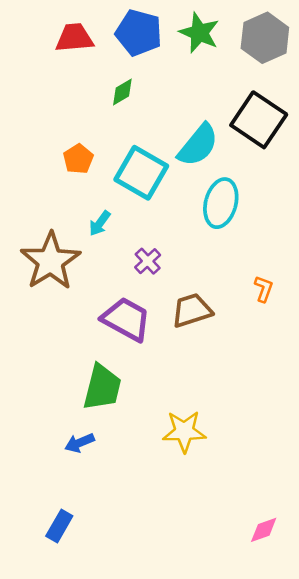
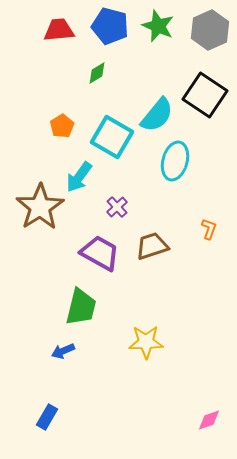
cyan arrow: (100, 223) -> (79, 177), size x1.5

